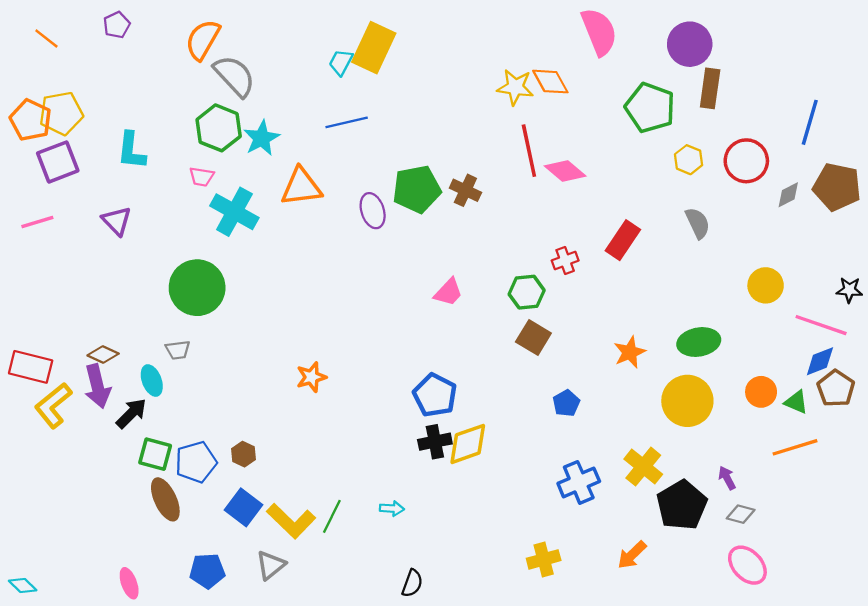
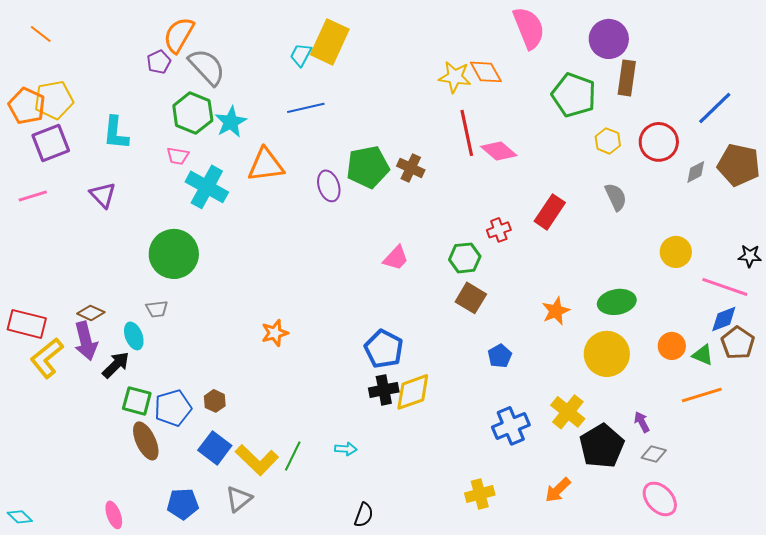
purple pentagon: (117, 25) -> (159, 62), moved
blue line: (810, 122) -> (715, 108), turned 30

